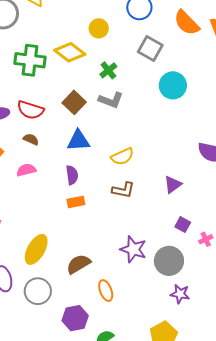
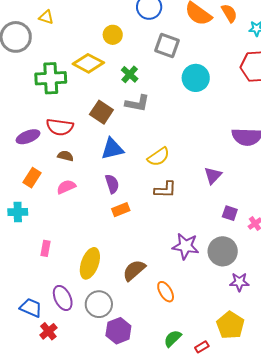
purple hexagon: (75, 318) -> (118, 331), moved

